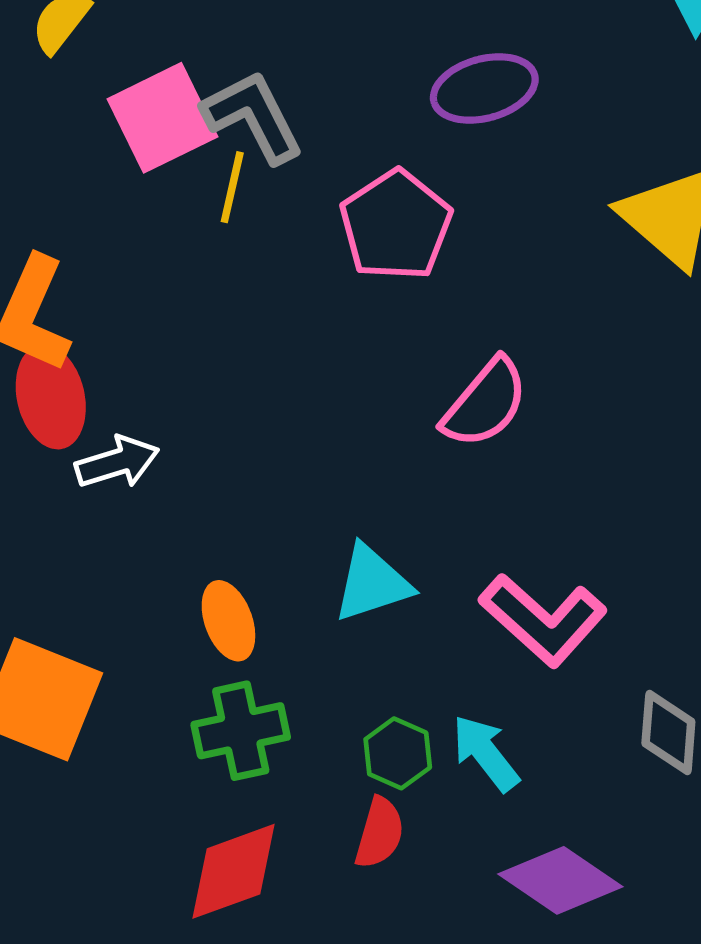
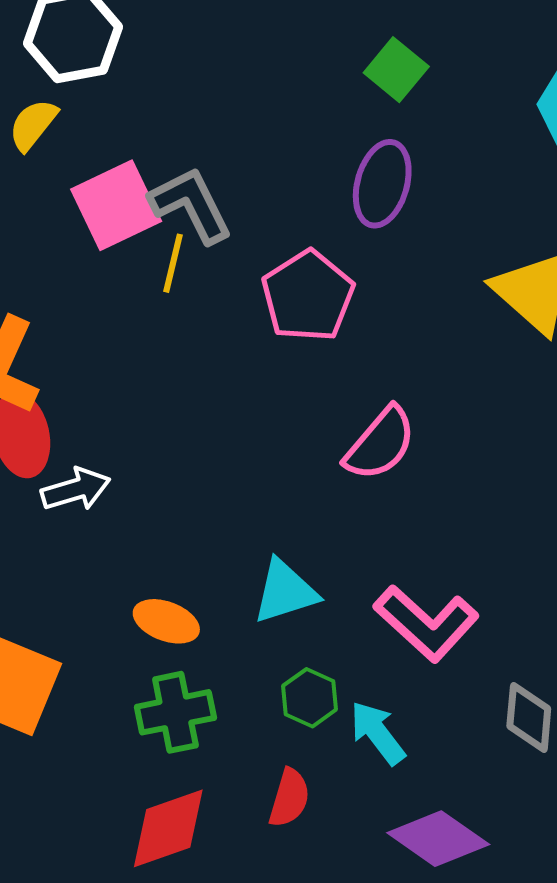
purple ellipse: (484, 88) -> (382, 184), turned -60
orange ellipse: (228, 621) -> (166, 621), turned -50
green hexagon: (398, 753) -> (310, 698), moved

